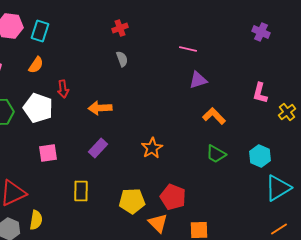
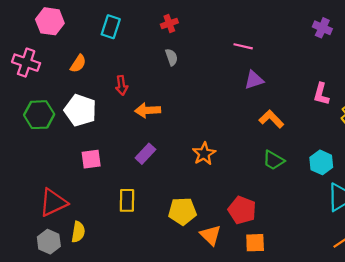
cyan rectangle: (40, 31) -> (111, 27), moved
red arrow: (63, 89) -> (122, 85), moved
red pentagon: (173, 197) -> (242, 210), moved

